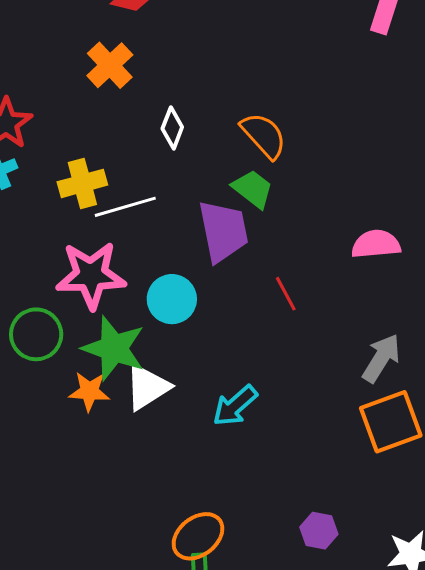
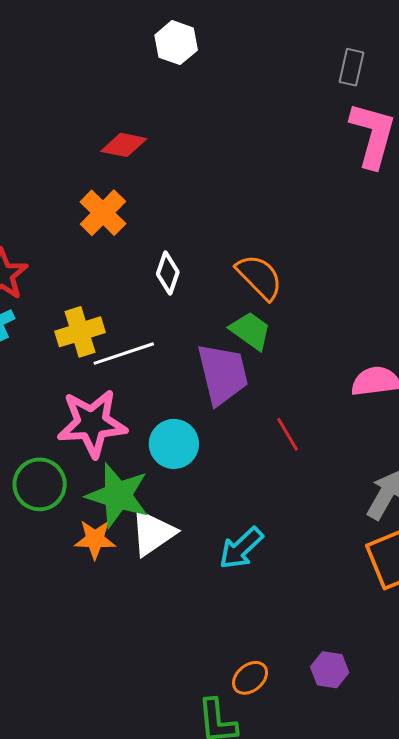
orange ellipse: (198, 536) -> (250, 678), moved, size x0.7

